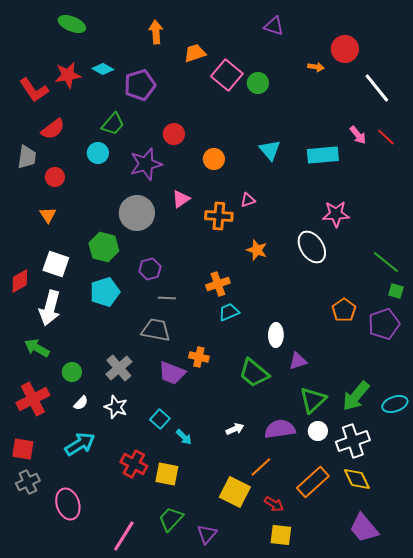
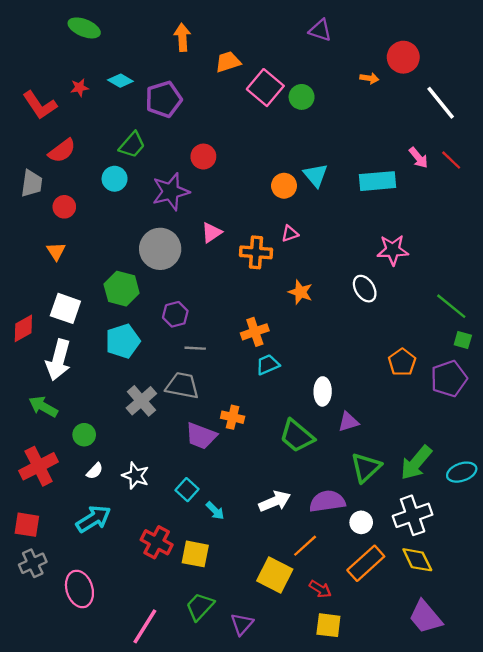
red star: (68, 75) -> (79, 88), size x0.6
orange circle: (214, 159) -> (284, 186), moved
white ellipse: (312, 247) -> (365, 289), size x0.7
gray cross: (119, 368) -> (141, 401), moved
white arrow: (235, 429) -> (275, 501), size x1.5
white circle: (318, 431) -> (361, 522), moved

